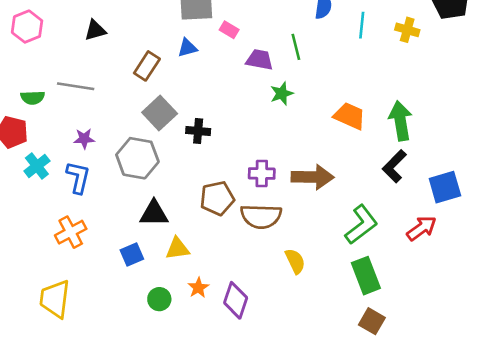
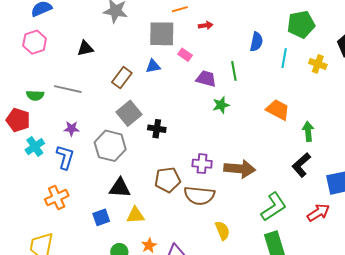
orange trapezoid: (350, 116) -> (278, 110), moved
green arrow: (400, 121) -> (308, 131), size x0.7

